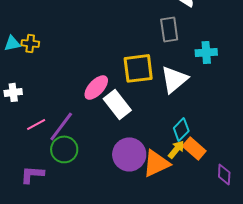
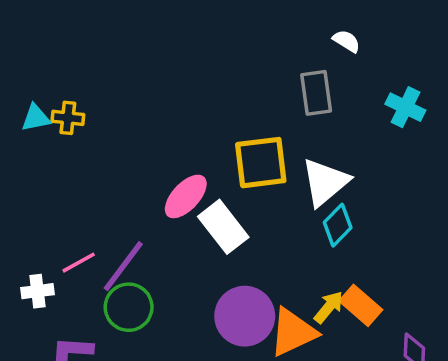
cyan cross: (206, 52) -> (405, 107), moved, turned 30
white cross: (13, 92) -> (38, 291), moved
cyan diamond: (181, 129) -> (338, 225), moved

